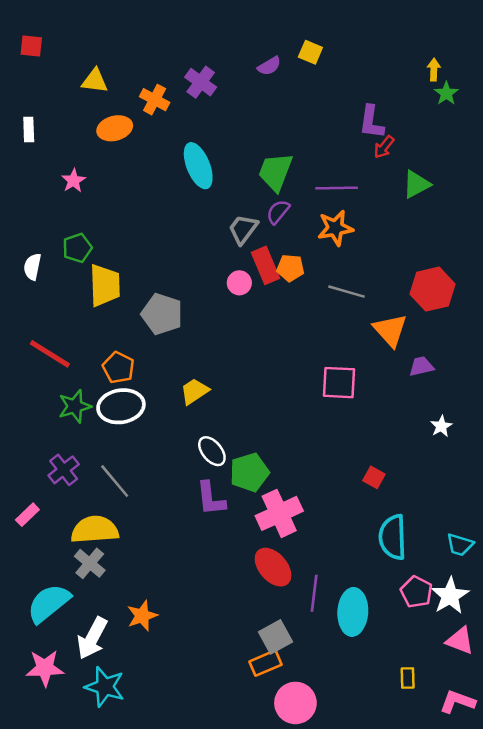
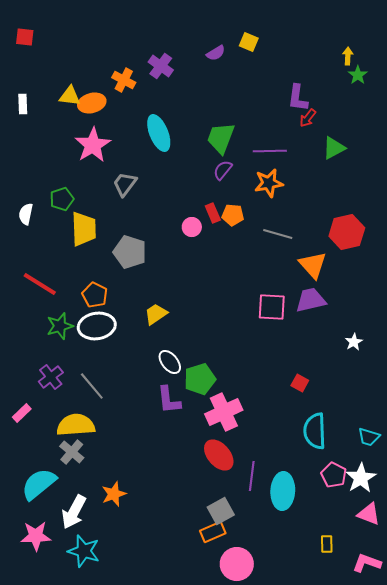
yellow triangle: (95, 81) -> (70, 96), moved
pink star: (74, 181) -> (93, 145), moved, size x1.8
gray trapezoid: (243, 229) -> (125, 184), moved
red rectangle: (266, 265) -> (213, 213), size x0.7
purple trapezoid: (421, 366) -> (311, 300), moved, size x1.5

